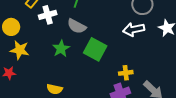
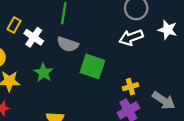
white cross: (48, 15) -> (34, 37), turned -30
green star: (61, 49) -> (44, 73), moved

